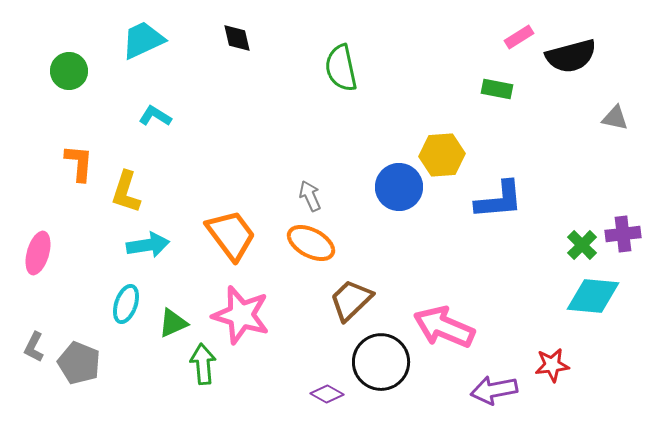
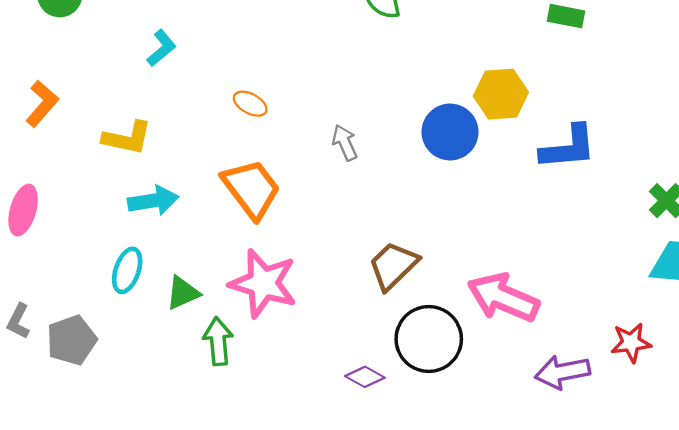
cyan L-shape: (155, 116) -> (161, 48), turned 108
orange L-shape: (79, 163) -> (42, 104), moved, turned 36
yellow L-shape: (126, 192) -> (127, 138), turned -96
orange ellipse: (311, 243) -> (250, 104), moved, size x0.6
gray pentagon: (79, 363) -> (72, 340), turned 30

